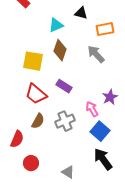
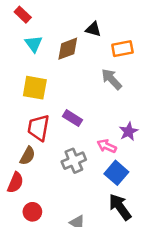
cyan triangle: (56, 25) -> (34, 44), moved, turned -42
brown diamond: (60, 50) -> (68, 49), moved, turned 50
red trapezoid: (36, 94) -> (38, 128), turned 60
pink arrow: (92, 109) -> (107, 146), turned -35
brown semicircle: (38, 121) -> (28, 156), moved

